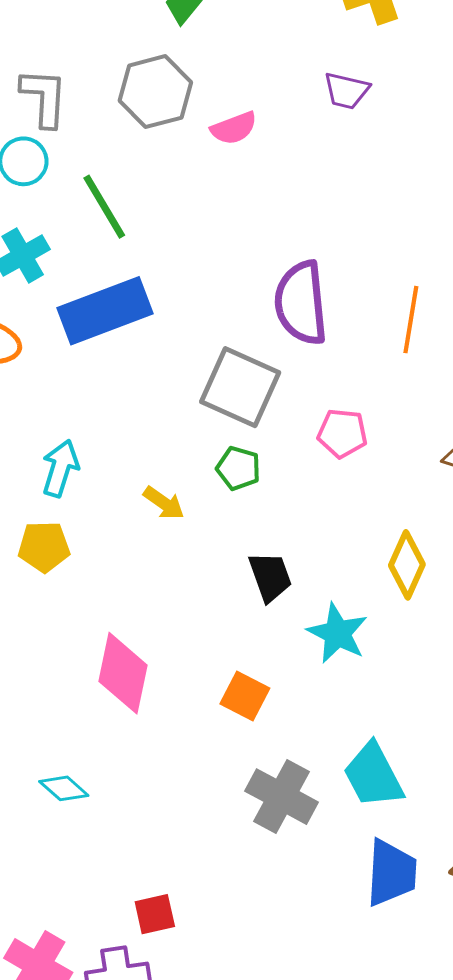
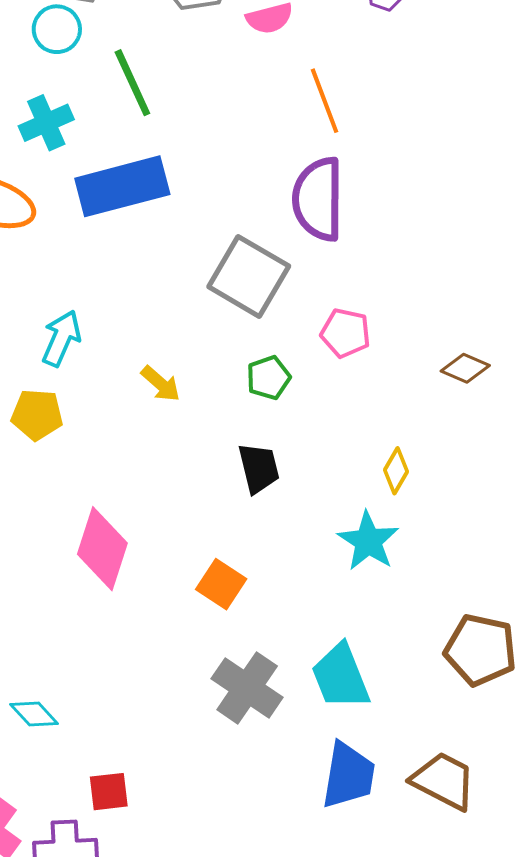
orange line: (411, 320) -> (325, 101), moved, turned -36
green pentagon: (238, 468) -> (268, 378), moved, turned 30
yellow diamond: (407, 565) -> (396, 471), size x0.7
cyan star: (337, 633) -> (368, 541), moved
cyan diamond: (64, 788) -> (34, 714), moved

